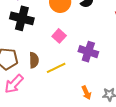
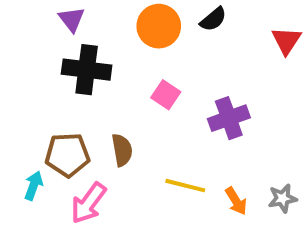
purple cross: (88, 52) -> (229, 118), turned -30
yellow line: (56, 68) -> (185, 186), moved, turned 48

